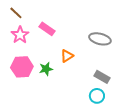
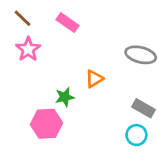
pink rectangle: (47, 29) -> (68, 23), moved
pink hexagon: (22, 67) -> (46, 124), moved

